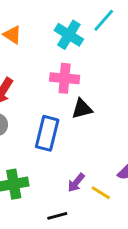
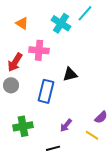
pink cross: (65, 78) -> (39, 50), moved
yellow line: (101, 193) -> (92, 135), moved

